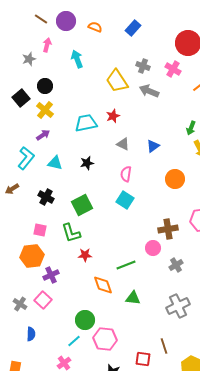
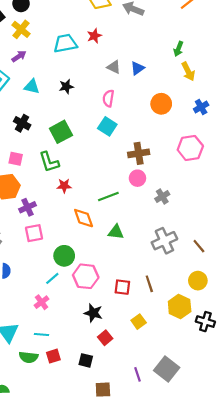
gray triangle: (123, 144) -> (114, 67), moved
brown cross: (168, 229) -> (139, 153), moved
pink square: (43, 300) -> (34, 233), moved, turned 36
red square: (143, 359) -> (122, 287), moved

